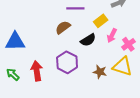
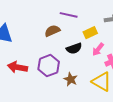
red arrow: (37, 71) -> (17, 67), turned -84
brown star: (100, 72) -> (71, 79), moved

